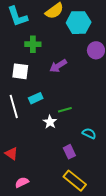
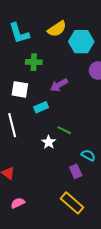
cyan rectangle: (36, 98) -> (41, 107), moved
green line: (65, 110) -> (64, 130), turned 40
purple rectangle: (69, 152) -> (76, 171), moved

